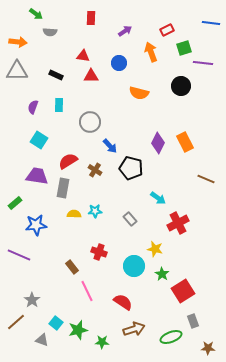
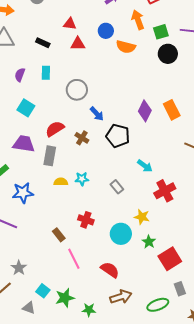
green square: (184, 48) -> (161, 32), moved
orange semicircle: (139, 93) -> (126, 47), moved

